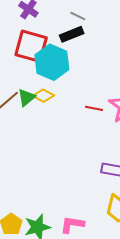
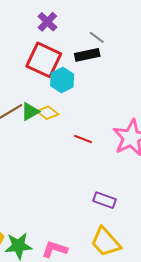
cyan hexagon: (52, 62) -> (62, 80), size x0.7
red line: (94, 108) -> (83, 139), moved

